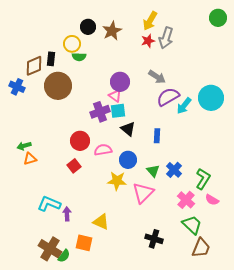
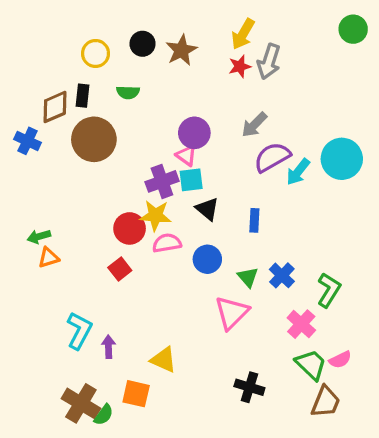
yellow circle: (72, 44) -> (96, 53), moved
gray arrow: (157, 77) -> (254, 125), turned 102
yellow star: (117, 181) -> (155, 215), moved
pink semicircle: (212, 200) -> (340, 360), moved, turned -56
cyan L-shape: (49, 204) -> (79, 331), turned 95

